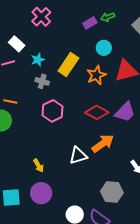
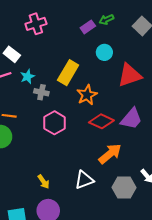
pink cross: (41, 17) -> (36, 24), turned 30
cyan star: (38, 60) -> (27, 77), moved
orange star: (96, 75) -> (87, 95), moved
white triangle: (78, 155) -> (84, 180), moved
gray hexagon: (112, 192) -> (124, 188), moved

